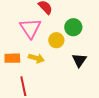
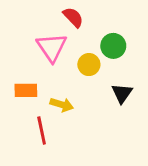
yellow arrow: (36, 58) -> (62, 105), moved

